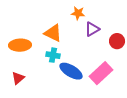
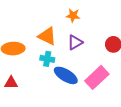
purple triangle: (92, 29) -> (75, 42), moved
red triangle: (18, 78) -> (11, 83), turned 40

